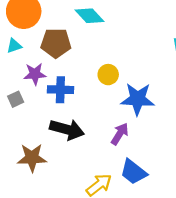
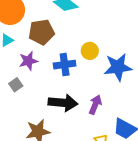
blue cross: (60, 90) -> (65, 65), moved
purple arrow: (120, 134) -> (95, 105), moved

